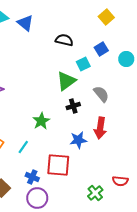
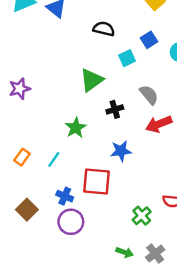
green triangle: (66, 81) -> (92, 80), moved
red arrow: (100, 128) -> (159, 124), moved, turned 60

